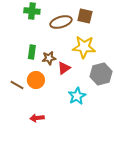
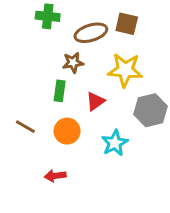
green rectangle: (32, 52) -> (60, 91), moved
brown star: (49, 58) -> (73, 63), moved
orange circle: (36, 80) -> (67, 131), moved

